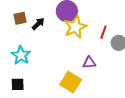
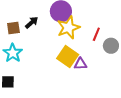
brown square: (20, 18) -> (13, 28), moved
yellow square: (71, 82) -> (68, 57), moved

